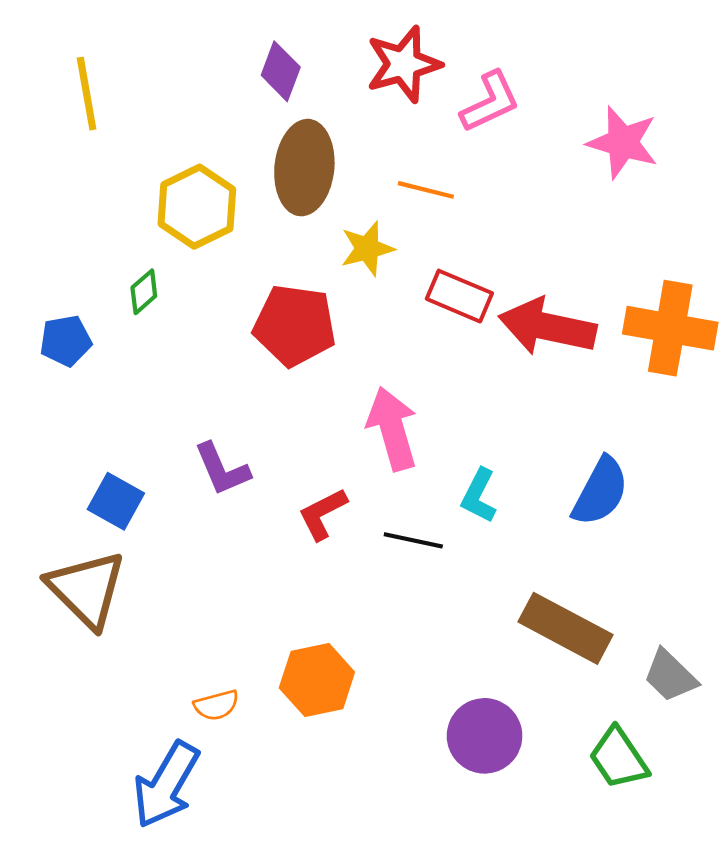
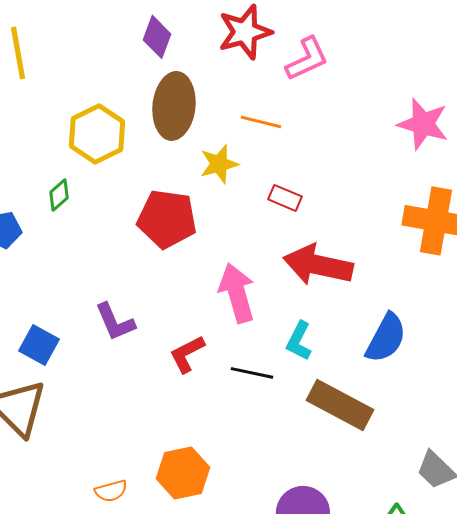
pink star: (623, 142) -> (423, 124), moved
red rectangle: (459, 296) -> (285, 198), size x0.7
red arrow: (547, 327) -> (318, 265), moved
brown rectangle: (566, 628) -> (340, 405), moved

